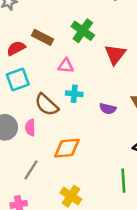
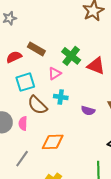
green cross: (83, 31) -> (71, 56), moved
red triangle: (115, 54) -> (96, 66), turned -48
pink triangle: (66, 66) -> (55, 73), turned -40
cyan square: (18, 79) -> (25, 82), moved

